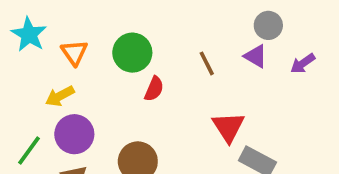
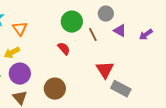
gray circle: (268, 25) -> (106, 14), moved
green circle: (132, 53) -> (72, 22), moved
red semicircle: (154, 89) -> (64, 49), turned -64

